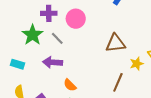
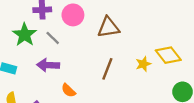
brown triangle: (116, 43) -> (108, 27), moved
brown line: (118, 82) -> (107, 69), moved

